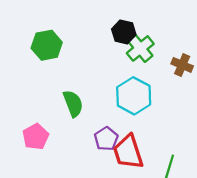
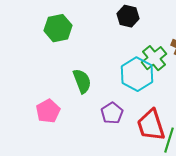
green cross: (140, 48) -> (154, 58), moved
red trapezoid: (128, 152) -> (151, 125), moved

